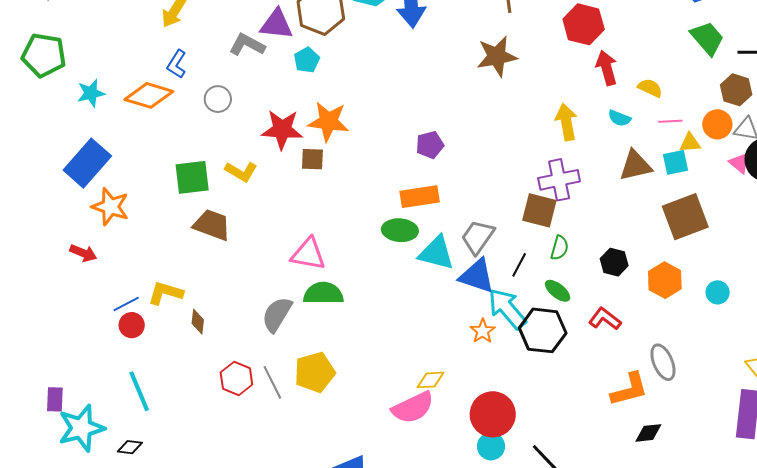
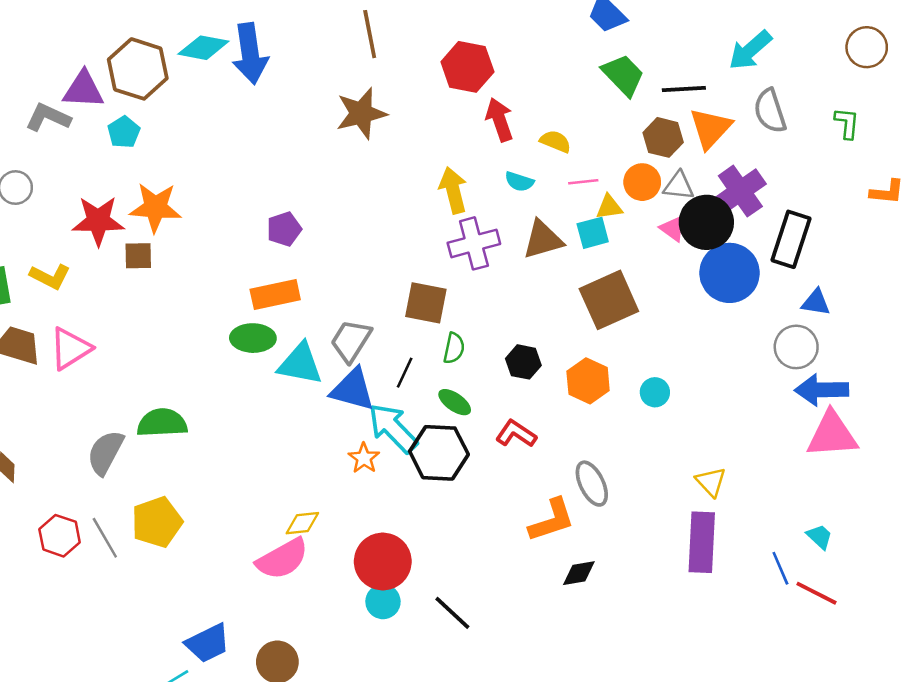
purple cross: (559, 180) -> (474, 243), moved
pink triangle: (308, 254) -> (70, 348), moved, turned -39

